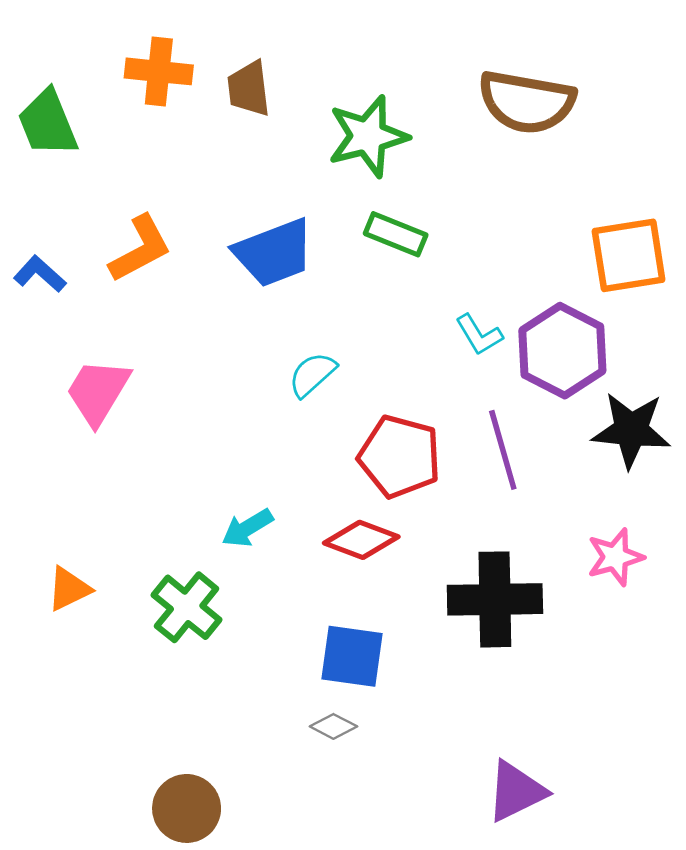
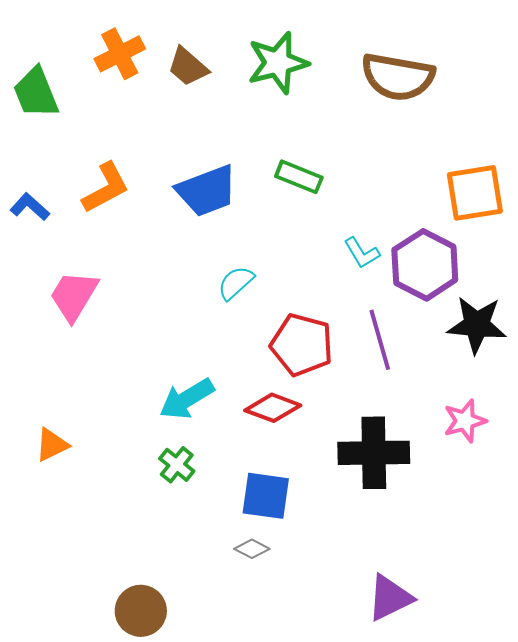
orange cross: (159, 71) -> (120, 54), turned -33
brown trapezoid: (249, 89) -> (188, 67), turned -42
green star: (368, 136) -> (278, 63), moved
cyan arrow: (247, 528) -> (187, 399), size x1.4
green cross: (187, 607) -> (177, 465), moved, size x0.7

